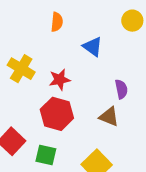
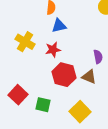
blue triangle: (93, 47) -> (59, 26), moved, turned -49
red hexagon: (57, 114) -> (64, 75), moved

